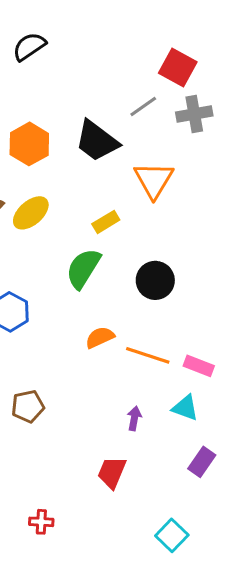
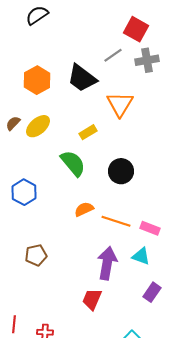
green semicircle: (83, 268) -> (73, 163), turned 108
purple arrow: (134, 418) -> (107, 263), size x2.0

